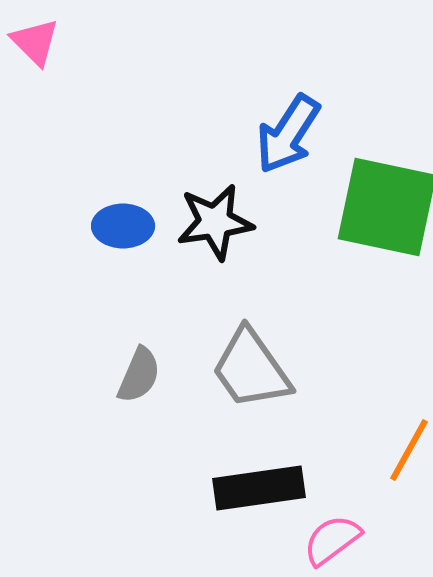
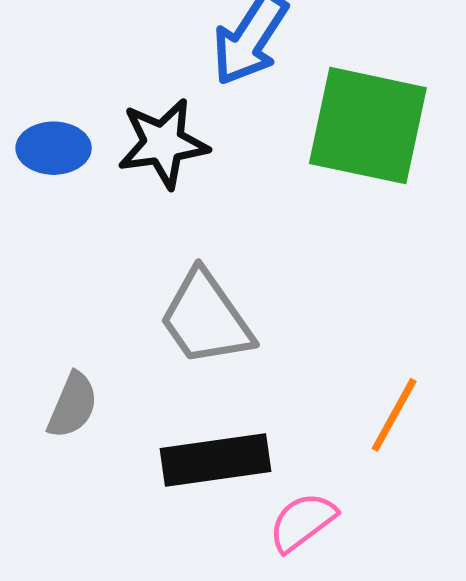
gray semicircle: (139, 375) -> (73, 405), moved

